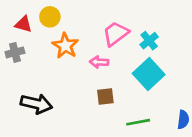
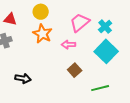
yellow circle: (50, 17) -> (41, 12), moved
brown square: (105, 96) -> (75, 70), turned -32
black arrow: (36, 104) -> (23, 78), size x0.7

